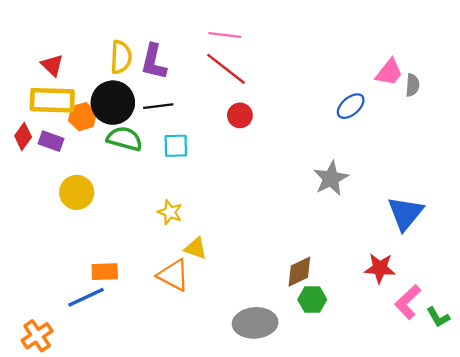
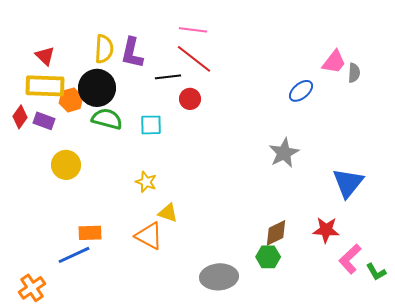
black line: (158, 106) -> (168, 77), moved
red circle: (240, 115) -> (190, 99), moved
brown diamond: (299, 272) -> (276, 233), moved

